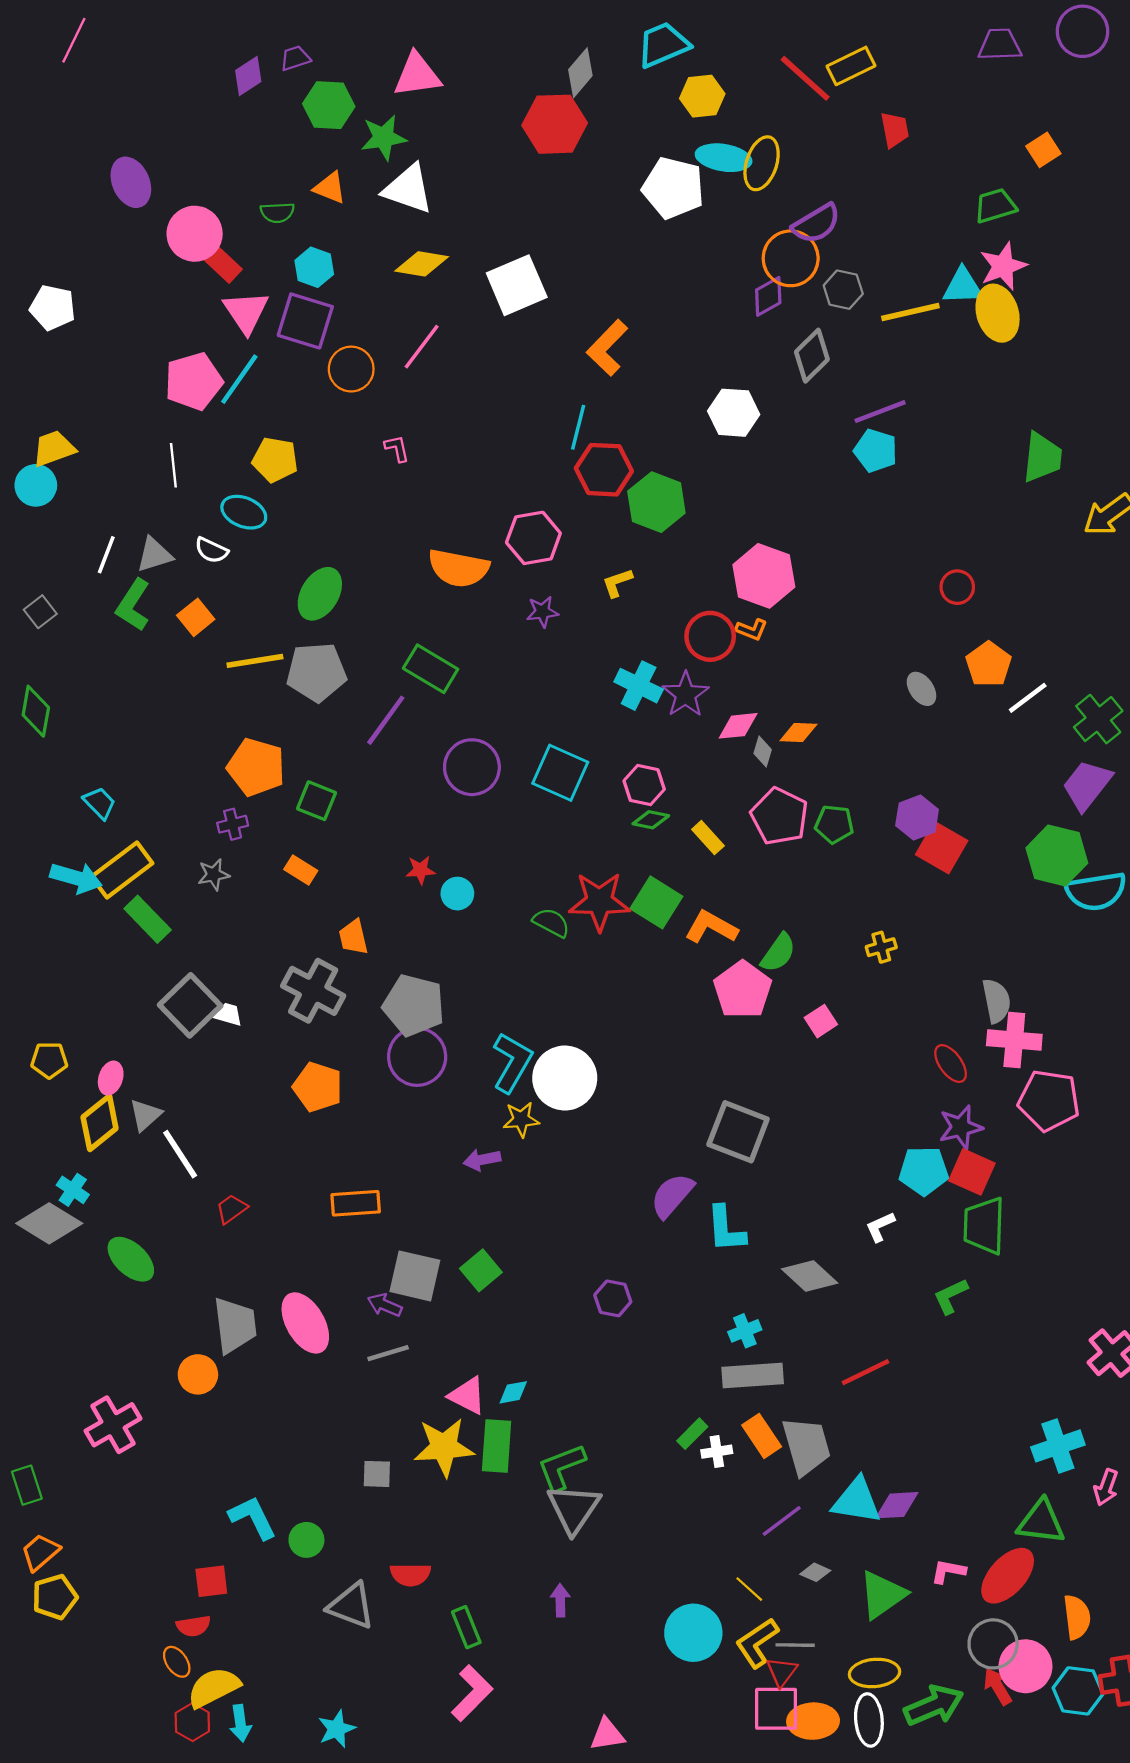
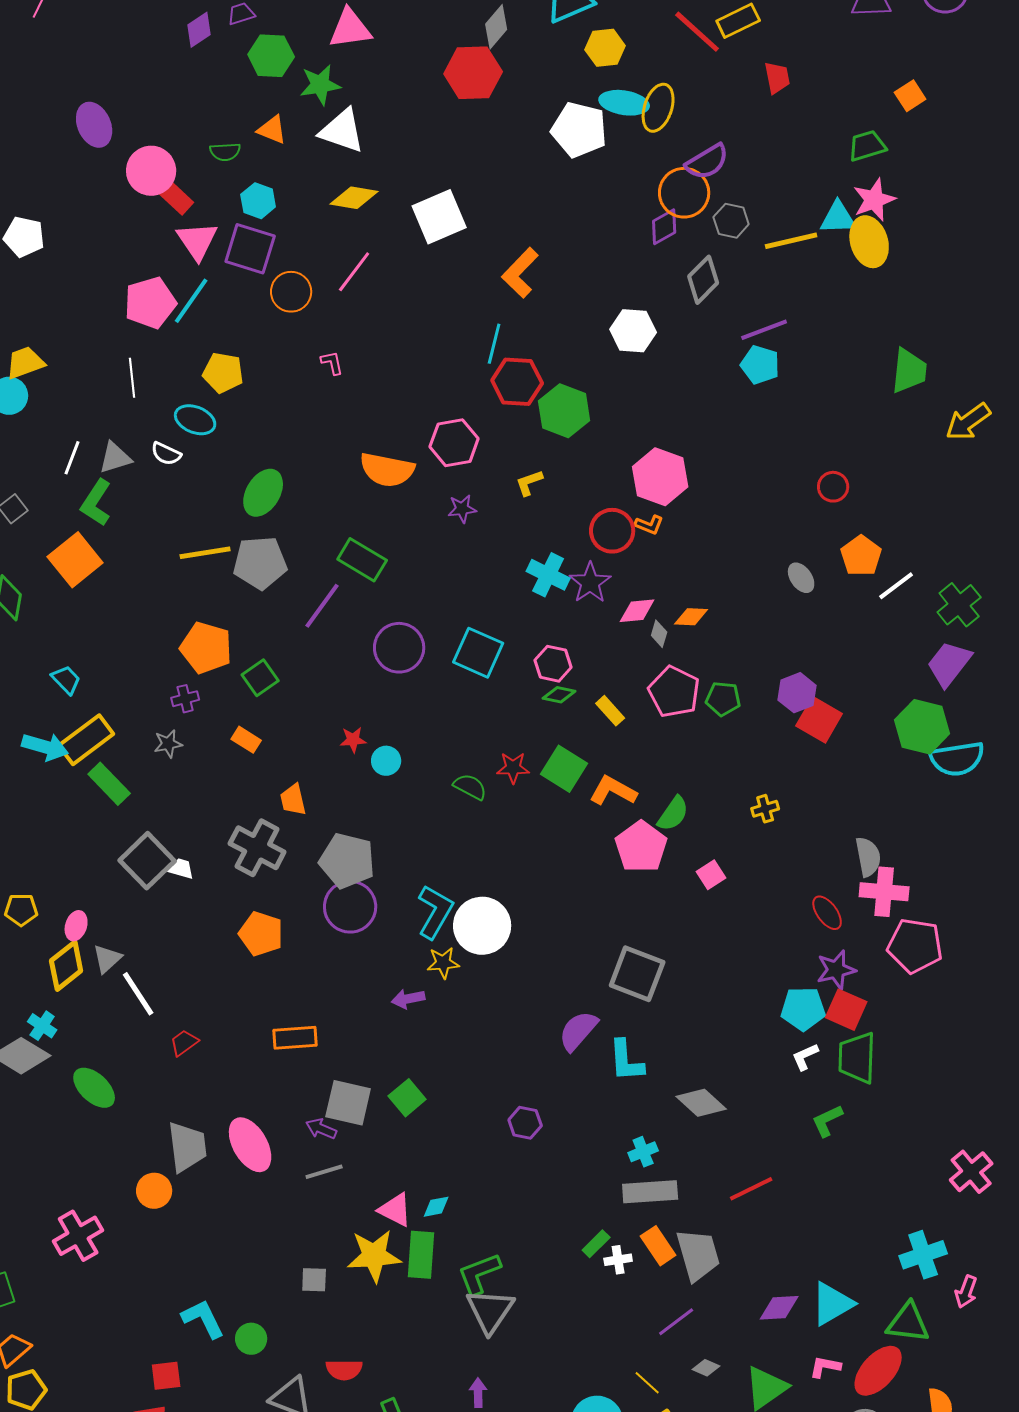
orange square: (196, 617) -> (75, 560), moved, size x1.6
green square: (316, 801) -> (260, 678), turned 33
red star: (599, 901) -> (513, 768), size x0.6
white L-shape: (880, 1227) -> (805, 1057), moved
cyan triangle: (857, 1501) -> (832, 1304), moved, turned -39

